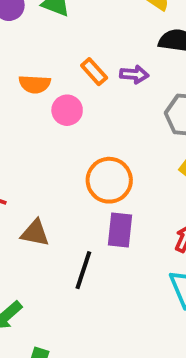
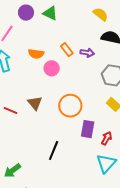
purple rectangle: (120, 230) -> (88, 129), moved
brown triangle: (35, 233) -> (35, 103), moved, turned 35

